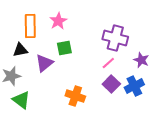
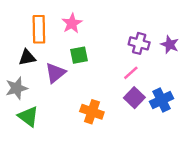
purple cross: (115, 38) -> (139, 43), size x0.7
purple star: (141, 60) -> (170, 45), moved

